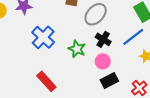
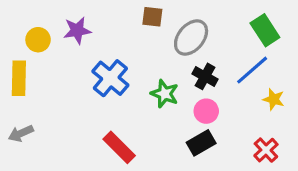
black rectangle: (109, 80) -> (201, 143), moved

